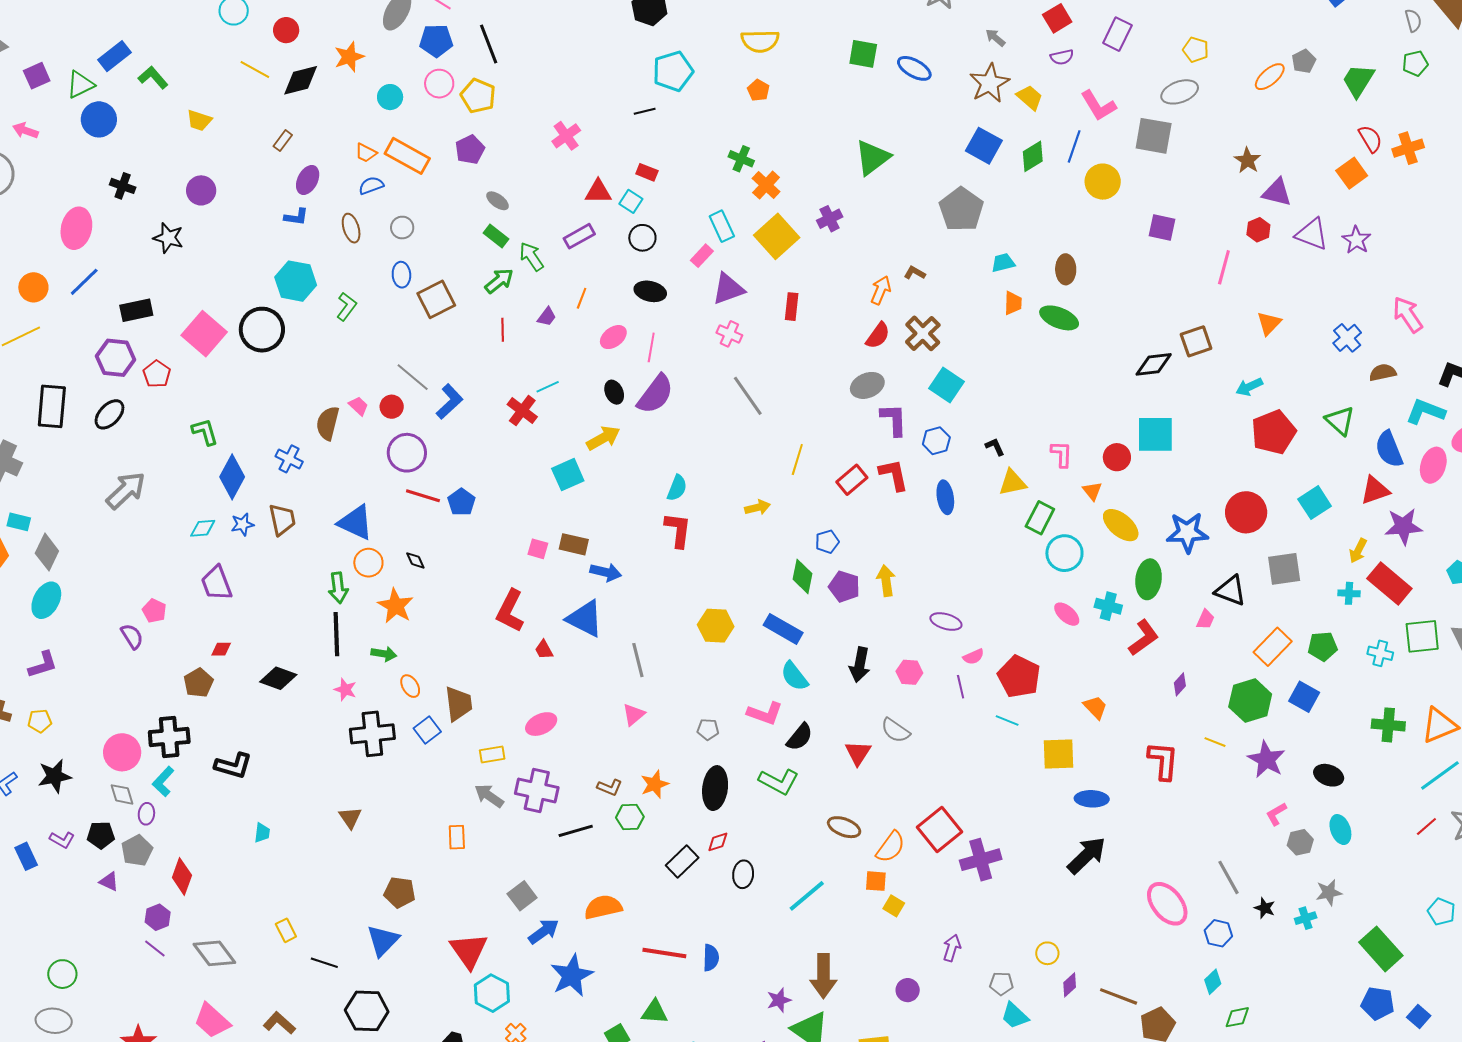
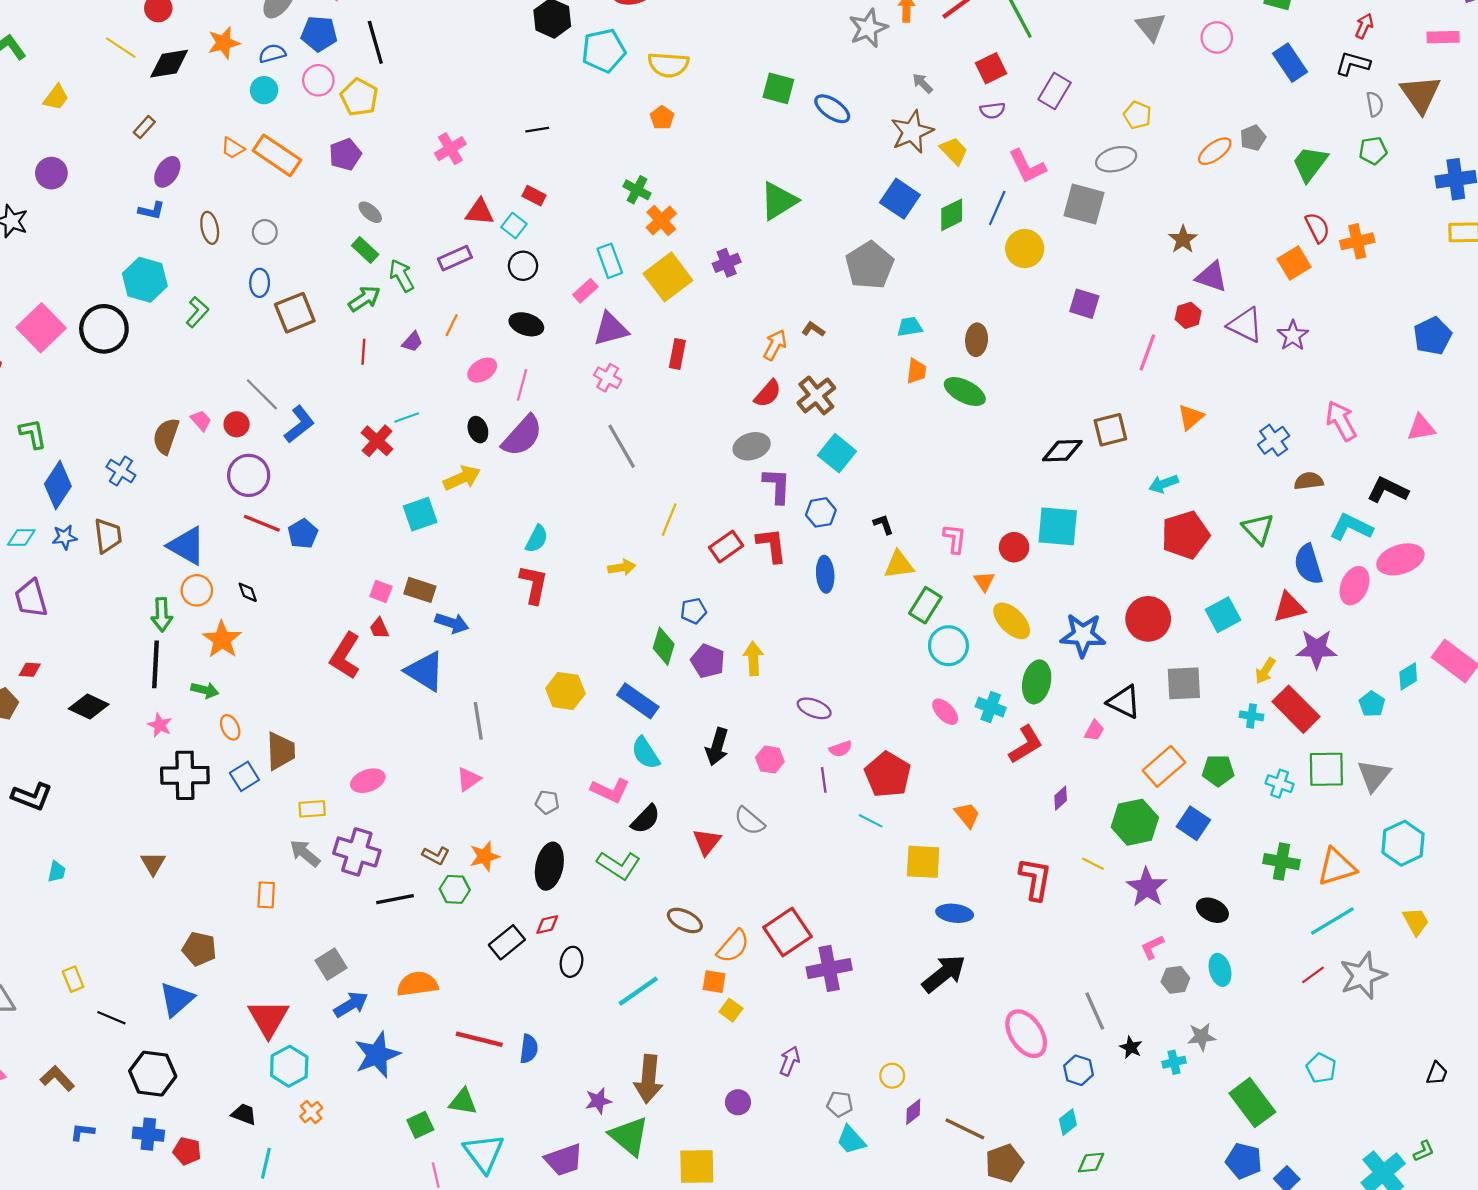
cyan pentagon: (673, 71) -> (604, 51), moved
yellow trapezoid: (199, 120) -> (56, 97), turned -76
blue semicircle: (371, 186) -> (272, 53), moved
red trapezoid: (544, 650) -> (379, 628), moved

